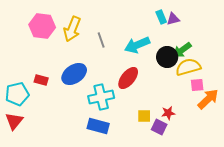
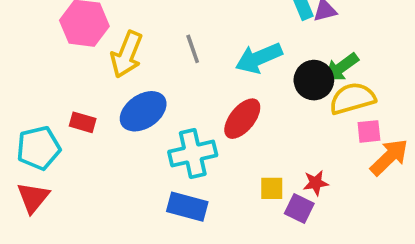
yellow arrow: (72, 29) -> (127, 54), moved

